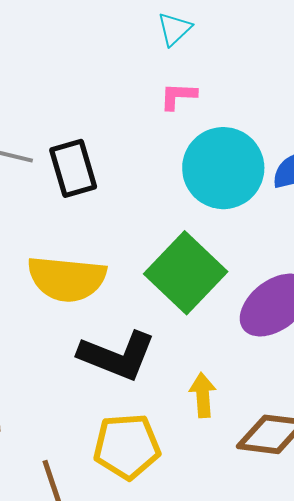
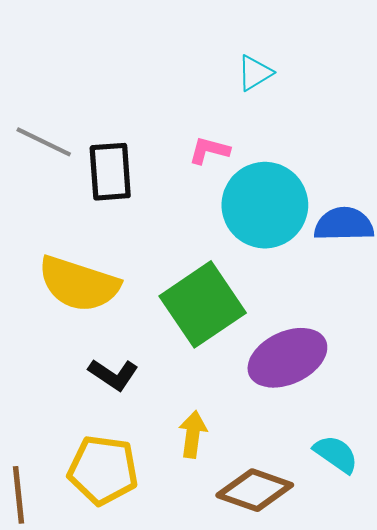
cyan triangle: (174, 29) -> (255, 73), moved
pink L-shape: (178, 96) -> (209, 150), moved
black L-shape: (117, 356) -> (113, 374), size x0.6

